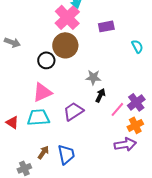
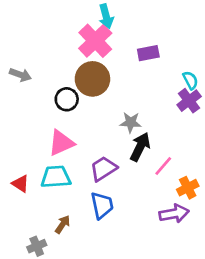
black arrow: (100, 95) -> (140, 147), size x1.5
purple cross: (136, 102) -> (189, 101), moved
blue trapezoid: (66, 154) -> (102, 205), moved

